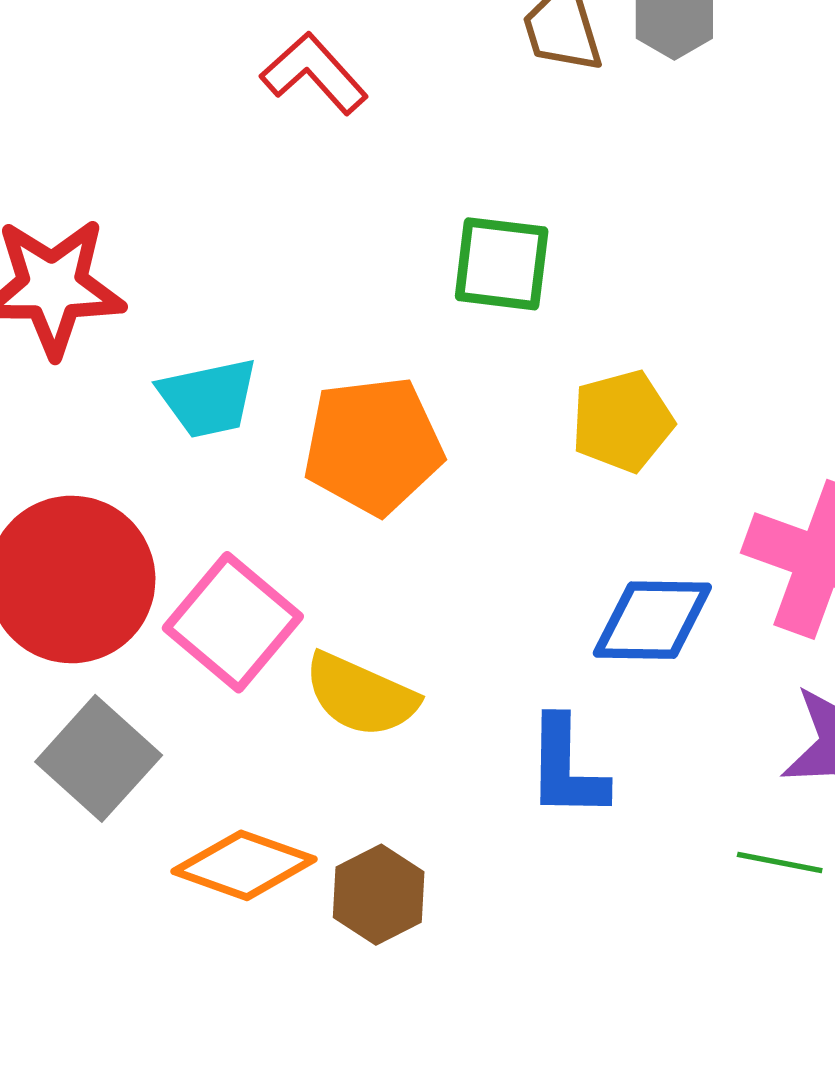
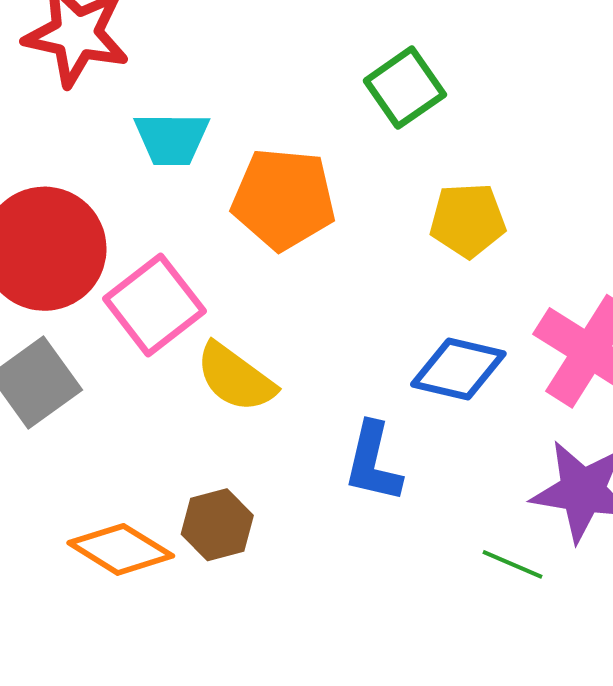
green square: (502, 264) -> (405, 88), turned 36
orange diamond: (244, 865) -> (121, 549), moved

